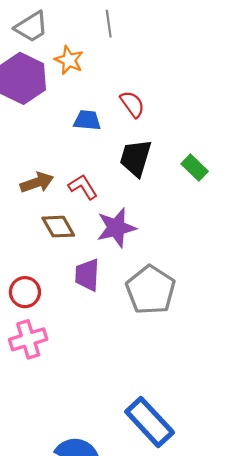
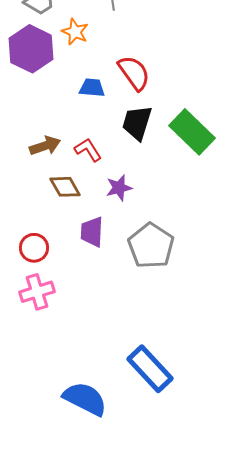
red semicircle: (132, 104) -> (134, 73), size x1.4
green rectangle: (195, 168) -> (192, 132), size x1.8
purple star: (116, 228) -> (119, 188), size x0.7

